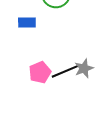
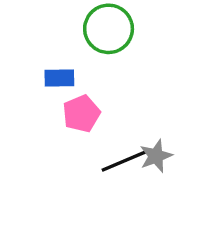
pink pentagon: (40, 72) -> (81, 114), moved

